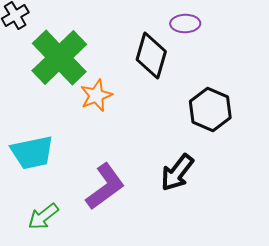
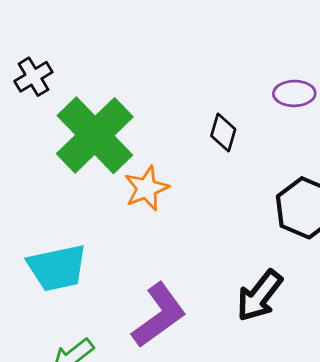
purple ellipse: (185, 24) -> (294, 93), moved
black diamond: (151, 56) -> (223, 133), size x0.6

